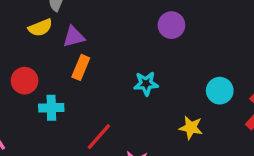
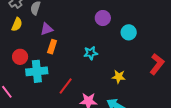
yellow semicircle: (40, 28) -> (17, 24), moved, turned -40
cyan circle: (220, 91) -> (129, 32), moved
cyan cross: (51, 108) -> (37, 71), size x1.5

